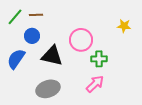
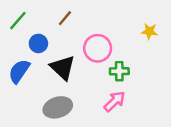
brown line: (36, 15) -> (65, 18), moved, turned -48
black triangle: (52, 56) -> (63, 68), turned 30

